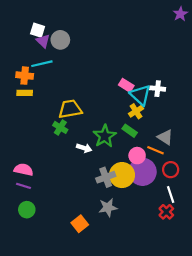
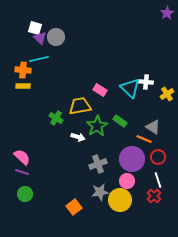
pink rectangle: (126, 85) -> (100, 90), moved
yellow trapezoid: (70, 109) -> (80, 106), moved
yellow cross: (136, 111) -> (167, 94), moved
pink circle: (137, 156) -> (127, 181), moved
pink semicircle: (24, 170) -> (22, 157), turned 30
yellow circle: (122, 175) -> (120, 200), moved

